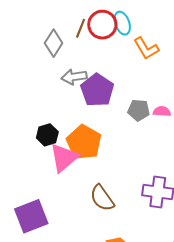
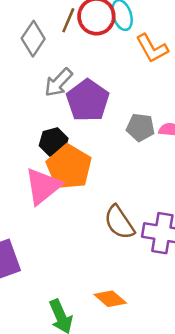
gray arrow: (74, 77) -> (58, 83), turned -40
black hexagon: (47, 135) -> (54, 142), moved
brown semicircle: (102, 198) -> (119, 222), moved

